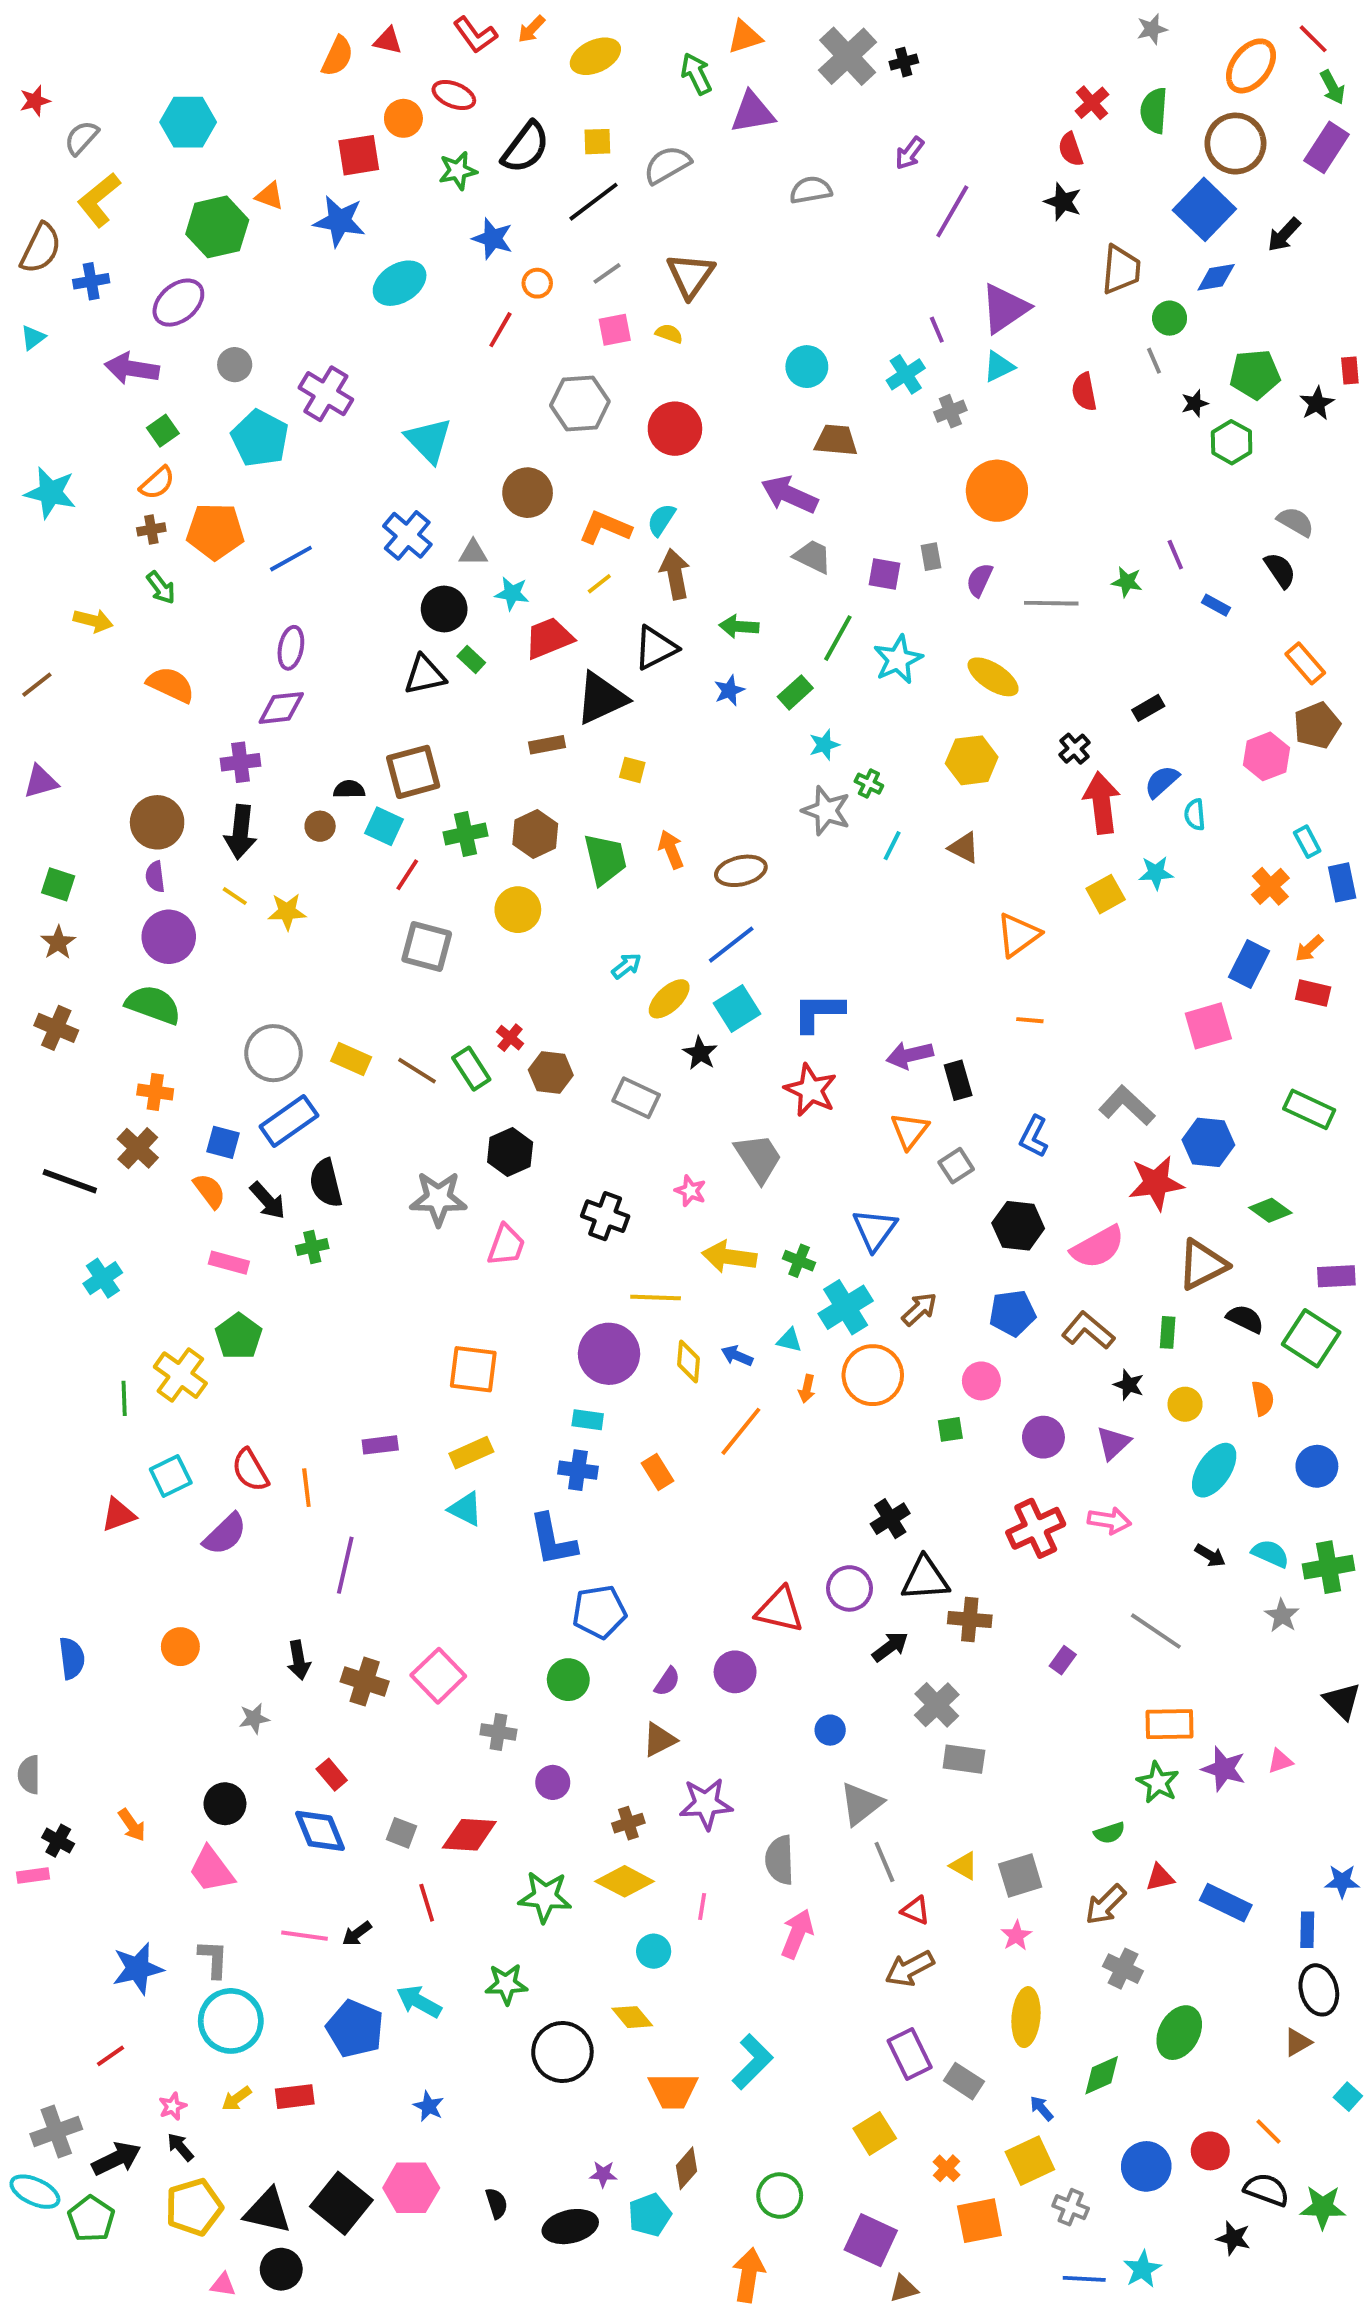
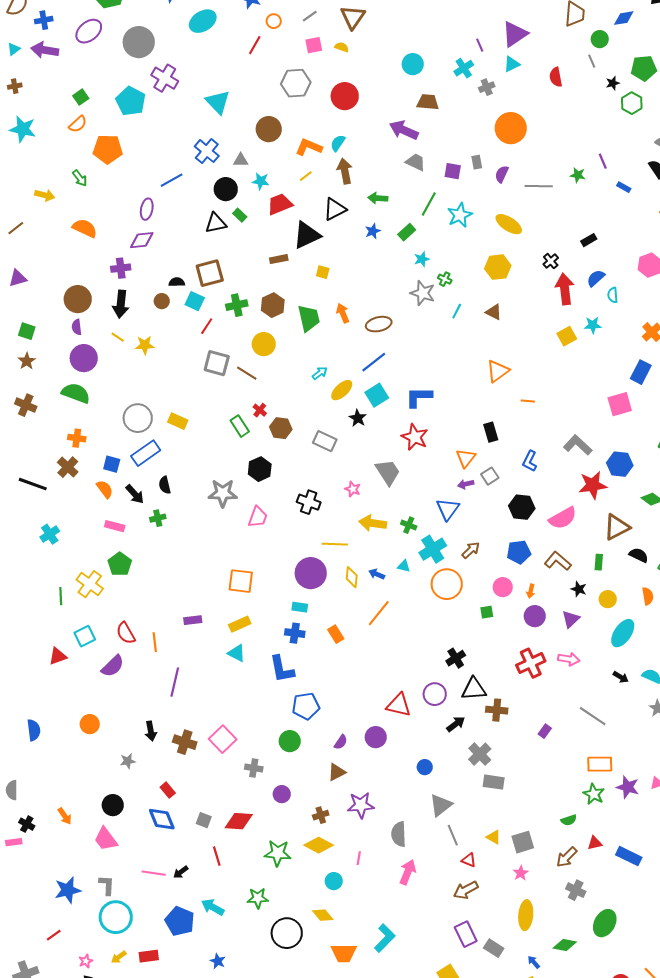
gray circle: (235, 365) -> (139, 42), moved, size x1.8
purple arrow: (132, 369) -> (45, 50), moved
brown cross: (151, 529) -> (15, 86), moved
blue line: (291, 559) -> (172, 180), moved
orange triangle: (1018, 935) -> (498, 371), moved
purple arrow: (910, 1055) -> (466, 484), moved, size x0.7
brown line: (417, 1071) -> (247, 373), moved
black semicircle: (326, 1183) -> (165, 485), size x0.7
orange arrow: (807, 1389) -> (531, 591), moved
green diamond: (1102, 2075) -> (565, 945), turned 35

